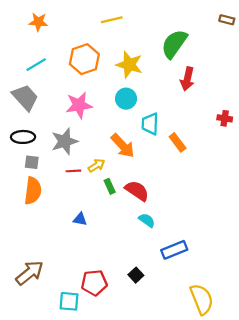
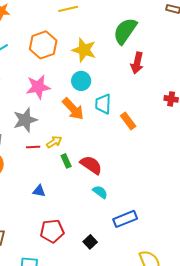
orange arrow: (123, 146) -> (73, 109), moved
red pentagon: (94, 283) -> (52, 231), moved

